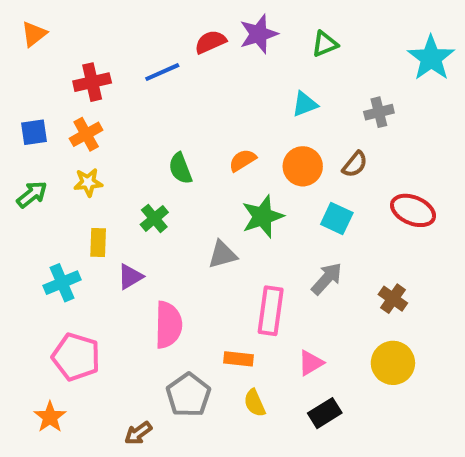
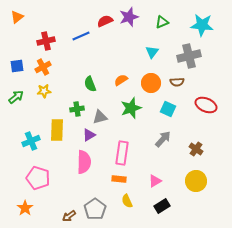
cyan star: (431, 58) -> (202, 25), moved, turned -30
cyan triangle: (305, 104) -> (152, 52), turned -32
gray cross: (379, 112) -> (189, 56), size x1.6
brown semicircle: (355, 164) -> (177, 82), turned 48
green cross: (154, 218) -> (77, 109), turned 32
yellow rectangle: (98, 243) -> (57, 130), moved, size x1.5
gray triangle: (222, 255) -> (100, 117), moved
purple triangle: (130, 277) -> (89, 135), moved
pink rectangle: (271, 311) -> (122, 153), moved
gray pentagon: (188, 395) -> (95, 209), moved

